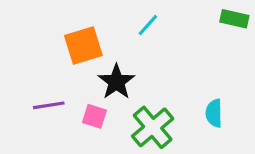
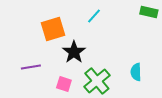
pink square: (94, 116) -> (64, 84), moved

